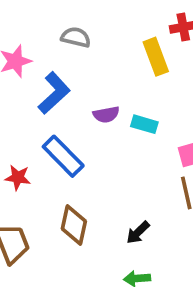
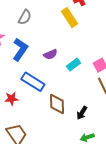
gray semicircle: (76, 37) -> (25, 17), turned 119
cyan rectangle: (144, 124) -> (74, 65), moved, turned -40
brown diamond: (74, 225) -> (57, 104), moved

